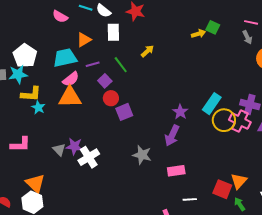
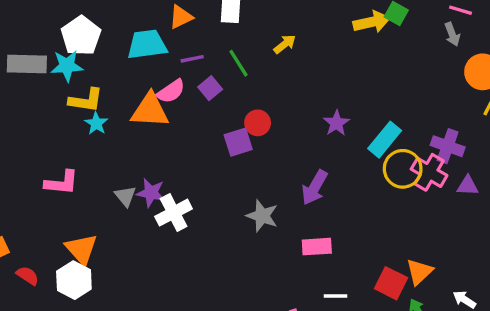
yellow arrow: (198, 34) -> (372, 22), size x1.5
pink semicircle: (71, 79) -> (171, 91), moved
red circle: (111, 98) -> (258, 123), moved
purple star: (180, 112) -> (336, 123), moved

